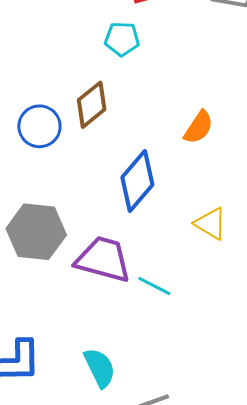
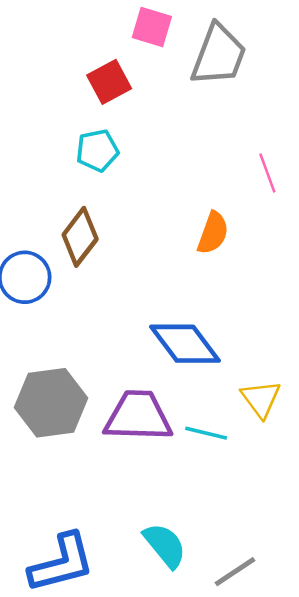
blue diamond: (137, 181) -> (185, 344), moved, turned -64
yellow triangle: (211, 224) -> (261, 399), moved, turned 36

